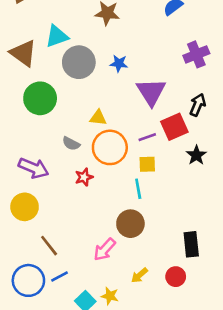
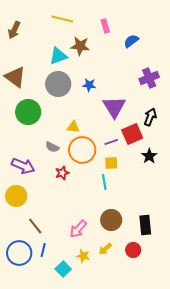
cyan triangle: (57, 36) -> (58, 56), moved
brown circle: (130, 224) -> (111, 220), moved
blue line: (59, 277) -> (43, 250), turned -48
yellow star: (110, 296) -> (83, 256), moved

